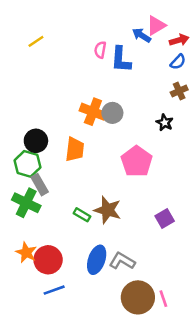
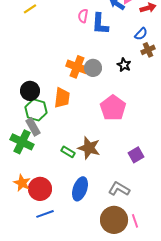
blue semicircle: (178, 62) -> (141, 34), moved
black star: (165, 123) -> (124, 65), moved
green hexagon: (27, 164) -> (36, 110), moved
gray L-shape: (122, 261) -> (119, 189), moved

